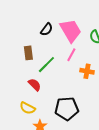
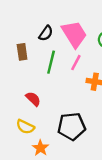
brown rectangle: (28, 53) -> (22, 52), moved
green line: (46, 65) -> (51, 62), moved, turned -30

